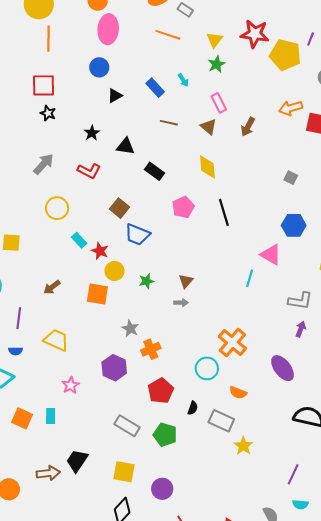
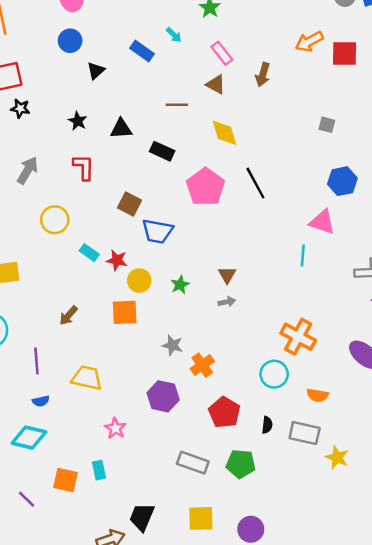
brown line: (169, 123) -> (177, 105), moved
red L-shape: (89, 171) -> (84, 167), turned -105
pink pentagon: (183, 207) -> (205, 187), size x1.4

